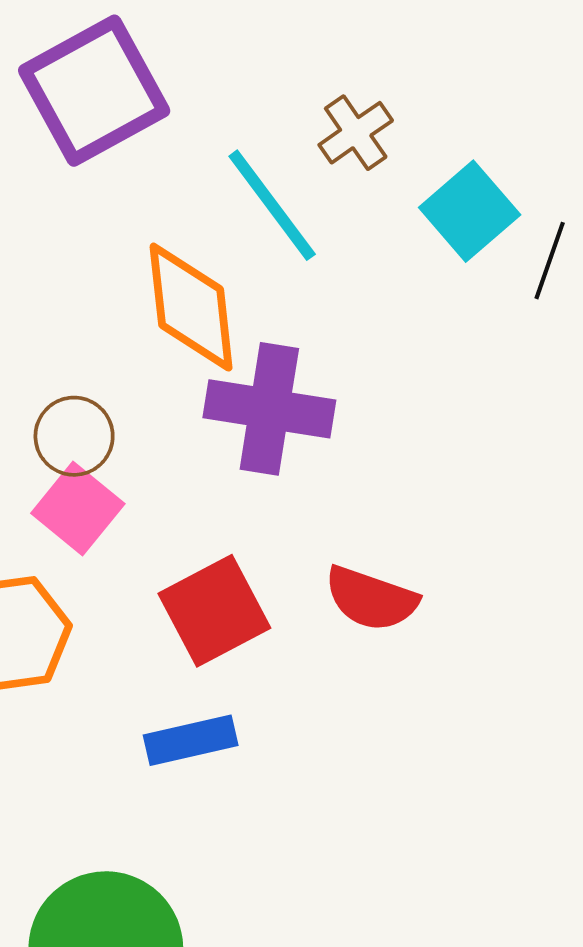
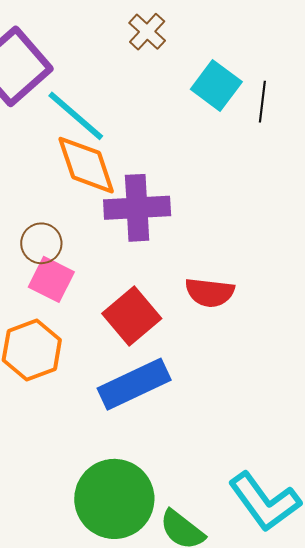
brown cross: (356, 133) -> (147, 32), moved
cyan line: (272, 205) -> (76, 116), moved
blue rectangle: (191, 740) -> (134, 384), size x1.5

